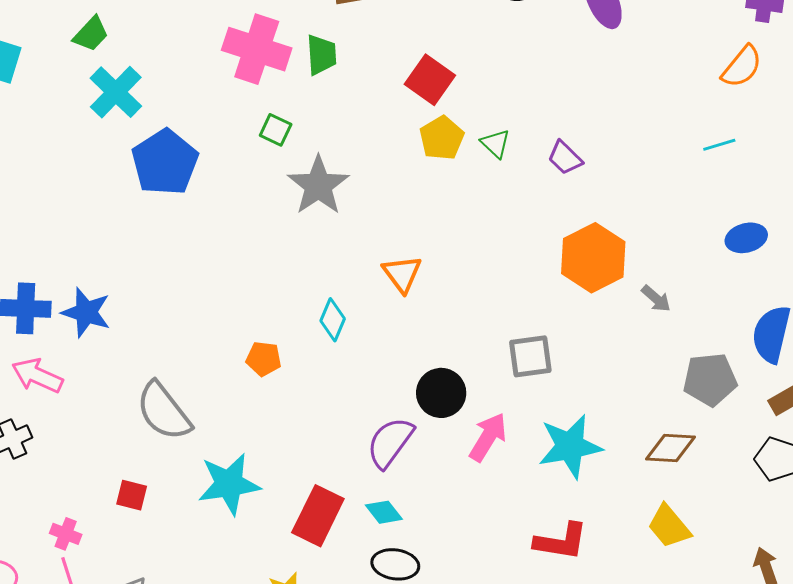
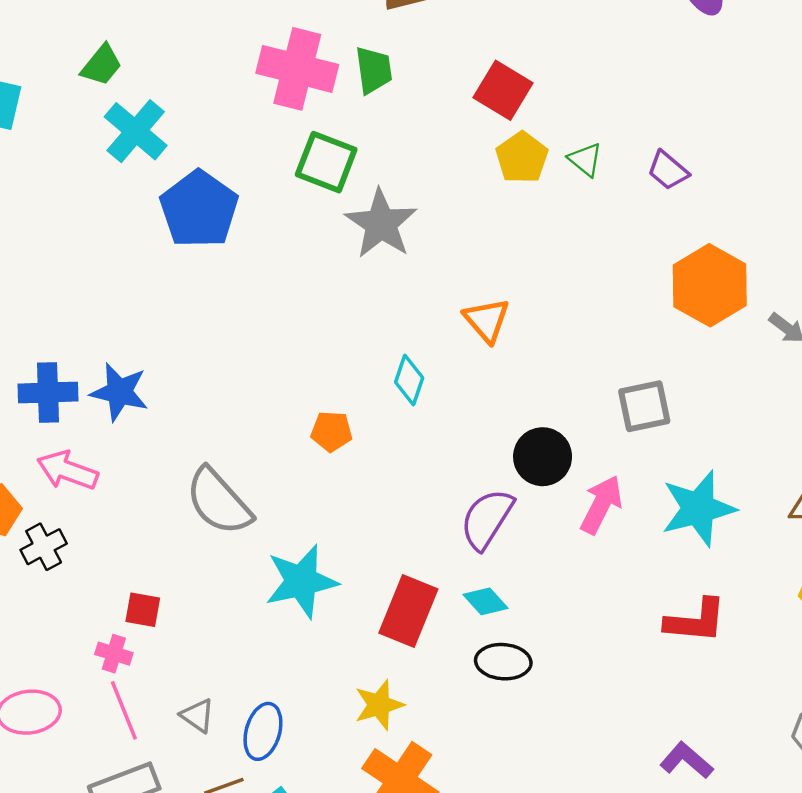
green square: (276, 130) -> (326, 162), size x1.6
red square: (132, 495) -> (143, 610), moved

